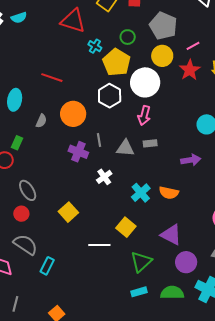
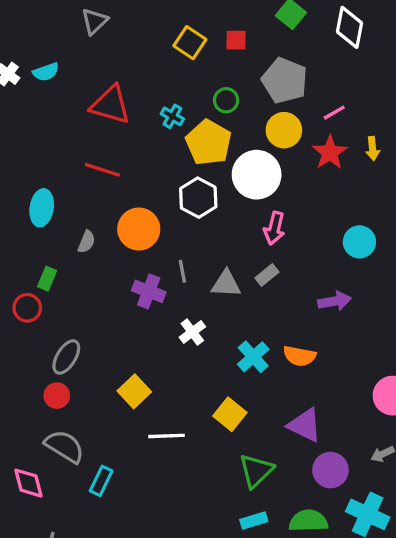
red triangle: (73, 21) -> (111, 105), moved
pink arrow: (144, 116) -> (274, 228), moved
gray rectangle: (150, 143) -> (267, 275), turned -32
gray ellipse: (28, 190) -> (66, 357), turned 65
white line: (99, 245) -> (166, 436), moved

